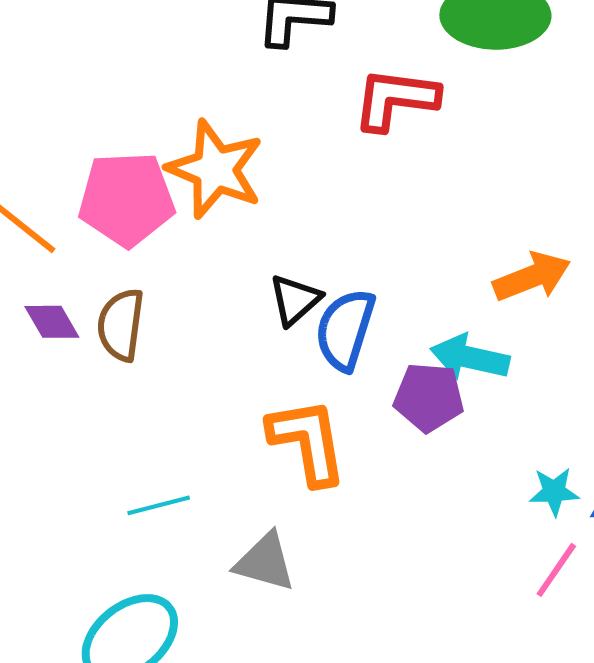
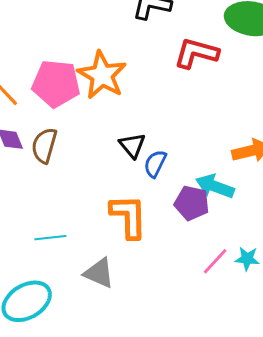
black triangle: (295, 300) -> (132, 145), turned -36
blue semicircle: (345, 330) -> (155, 164), size x0.7
pink line: (556, 570) -> (215, 261), moved

